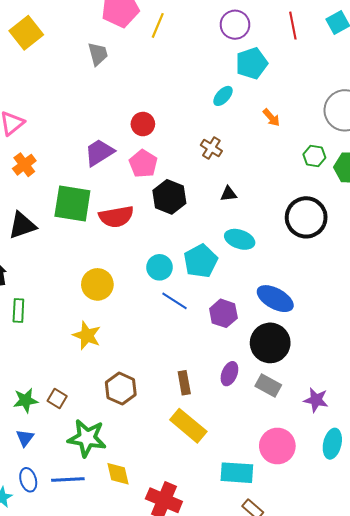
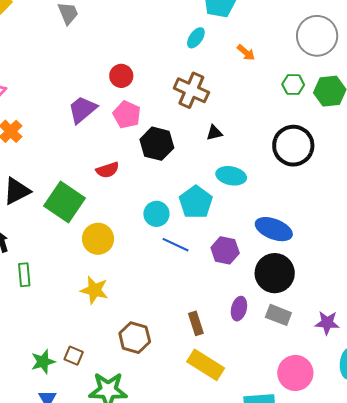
brown cross: (211, 148) -> (191, 90), size x1.6
green square: (72, 204) -> (64, 202), moved, turned 33
red semicircle: (116, 217) -> (107, 170), size x0.7

